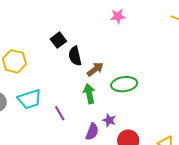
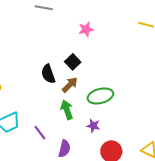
black square: (58, 40) -> (73, 62), moved
purple star: (109, 120) -> (93, 126), moved
purple semicircle: (92, 132) -> (64, 149), moved

